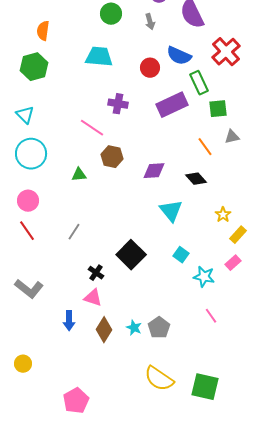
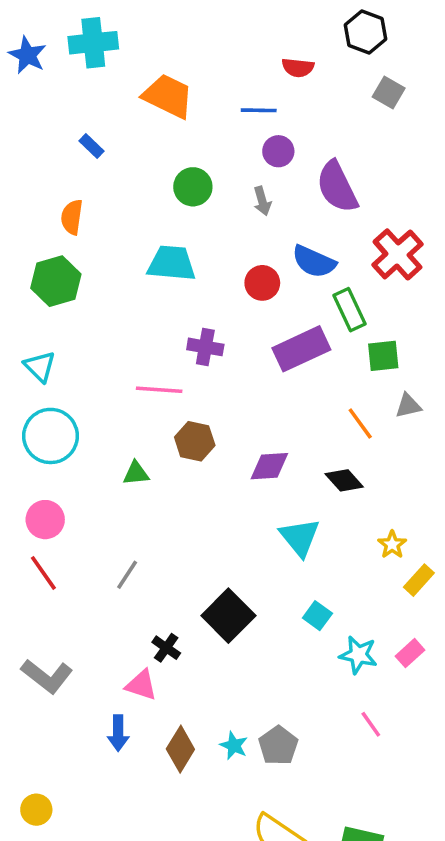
pink line: (92, 128) -> (159, 390), turned -30
pink rectangle: (233, 263) -> (410, 653), moved
pink triangle: (93, 298) -> (141, 685), moved

